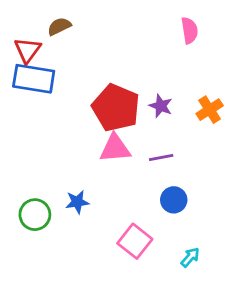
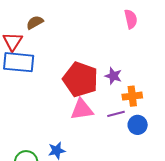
orange cross: (210, 110) -> (132, 96), moved, turned 30
blue circle: (174, 200) -> (138, 125), moved

